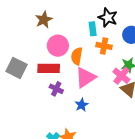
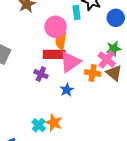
pink circle: (58, 46) -> (56, 27), moved
orange cross: (104, 46) -> (93, 73), moved
red rectangle: (49, 68) -> (54, 54), moved

